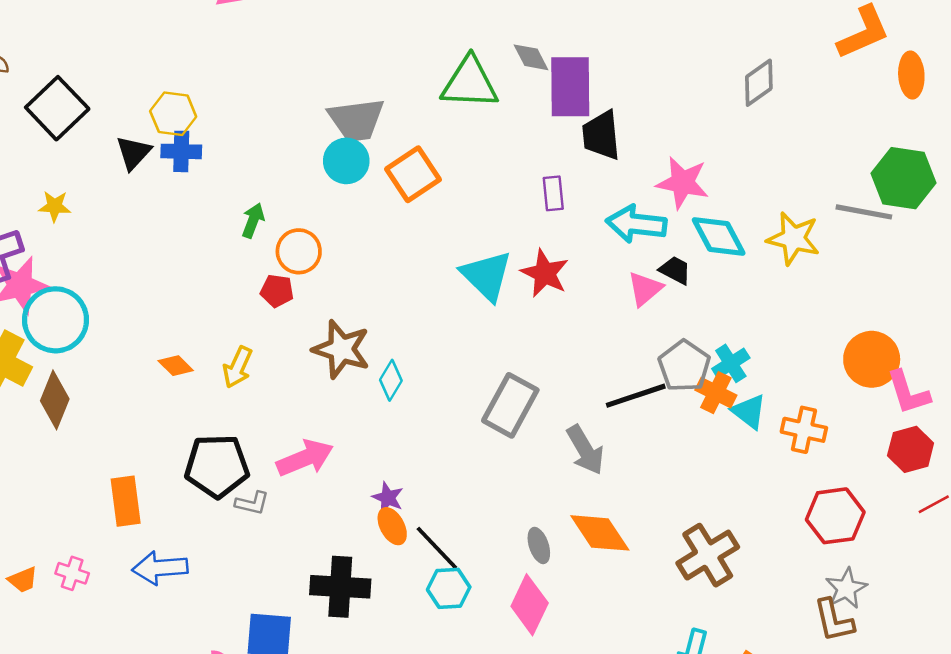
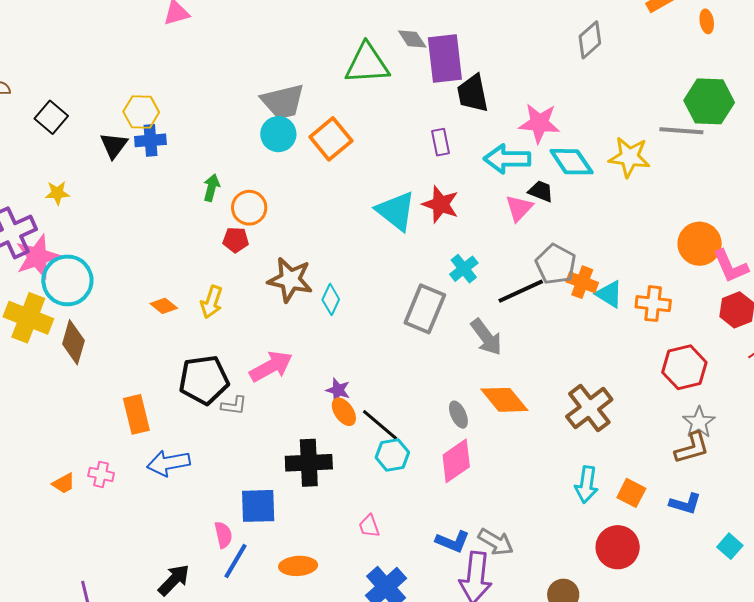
orange ellipse: (911, 75) -> (707, 21), size x0.7
black square: (57, 108) -> (51, 117), size x0.7
cyan cross: (731, 363) -> (464, 269), moved
pink diamond: (530, 605) -> (456, 461), turned 36
brown L-shape: (834, 620) -> (692, 448), turned -87

